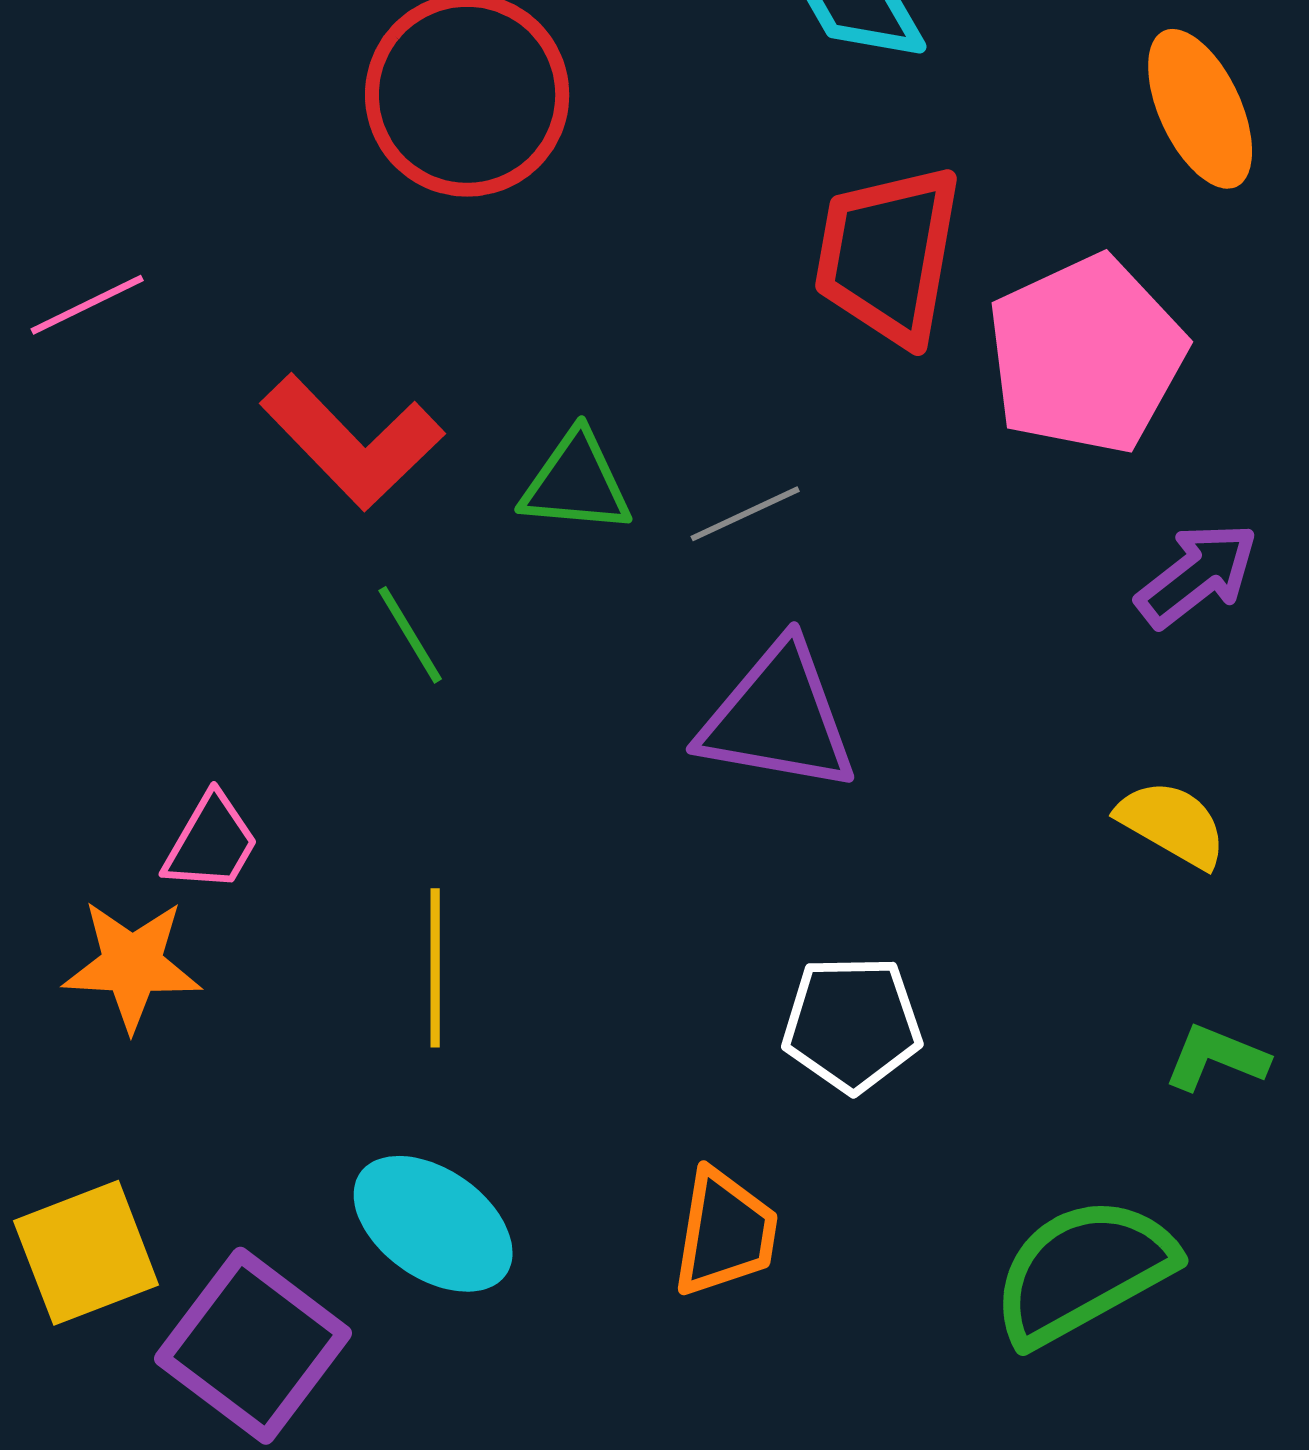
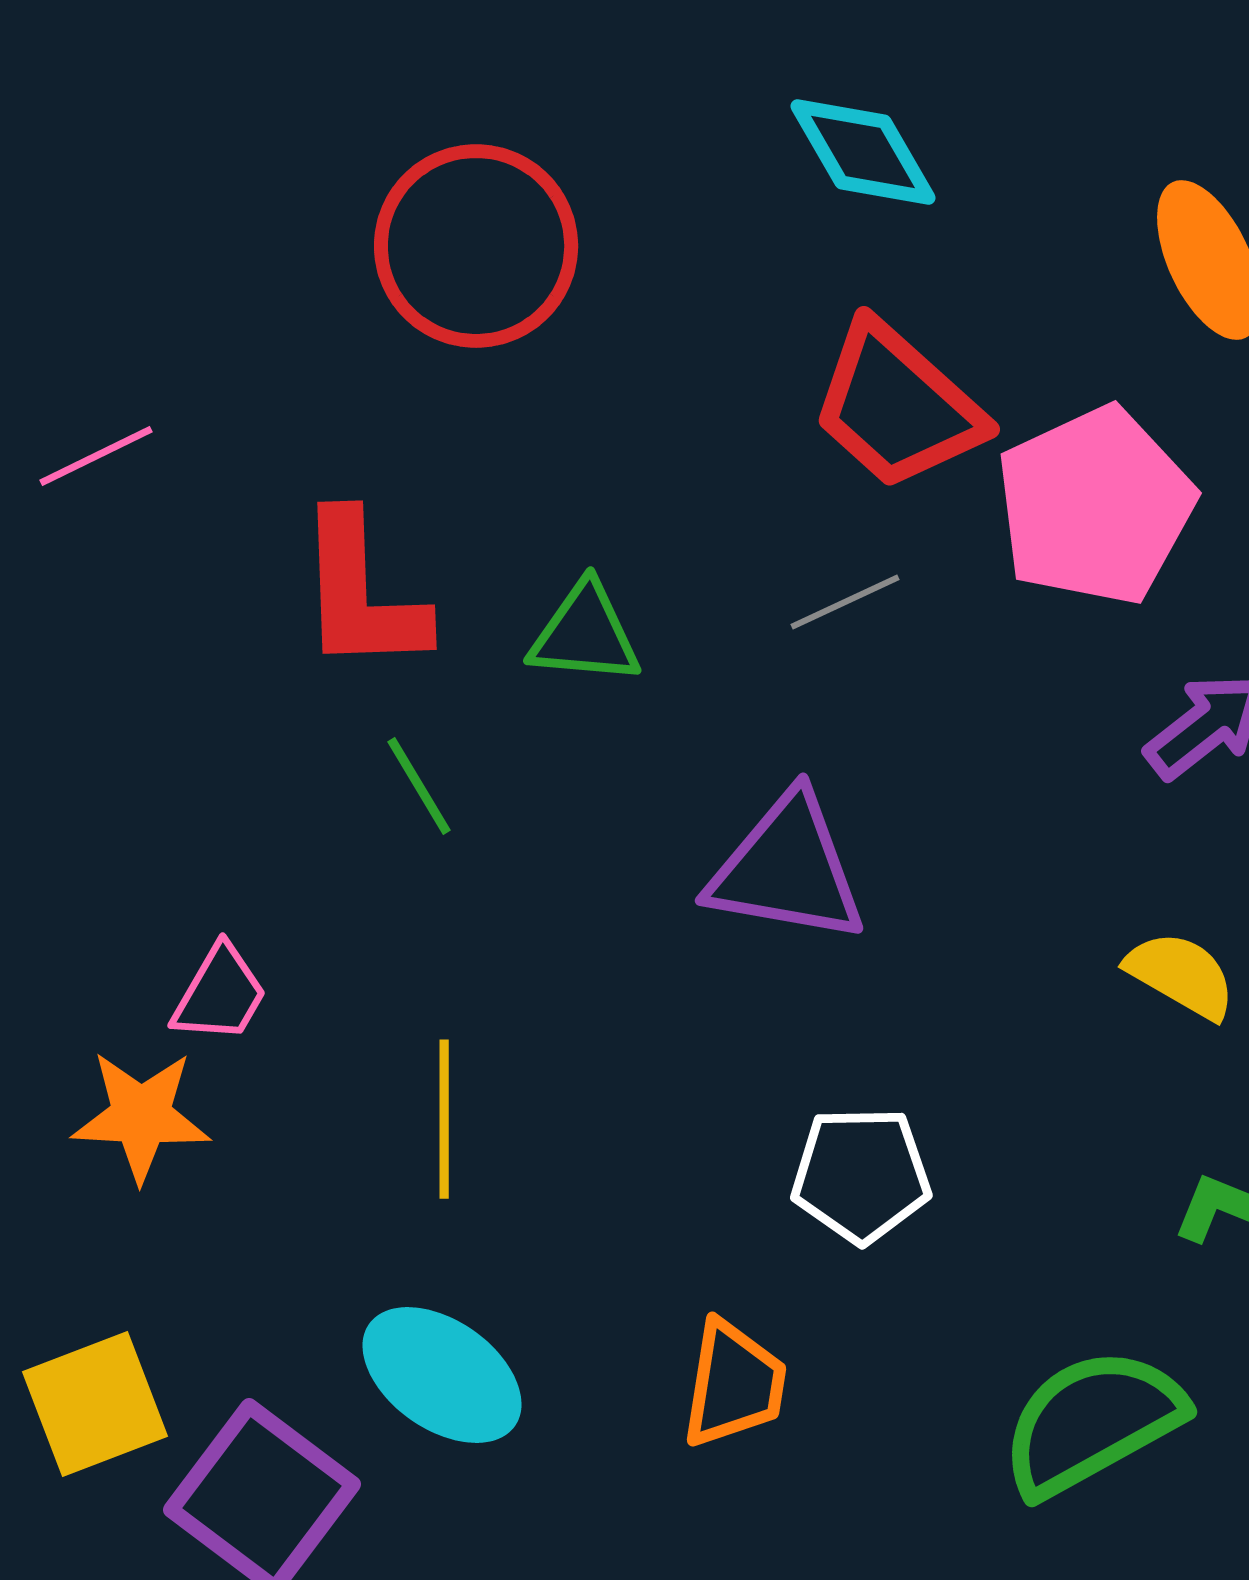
red trapezoid: (888, 255) -> (897, 406), turned -58
red L-shape: (352, 442) -> (361, 593), turned 42
gray line: (745, 514) -> (845, 602), moved

